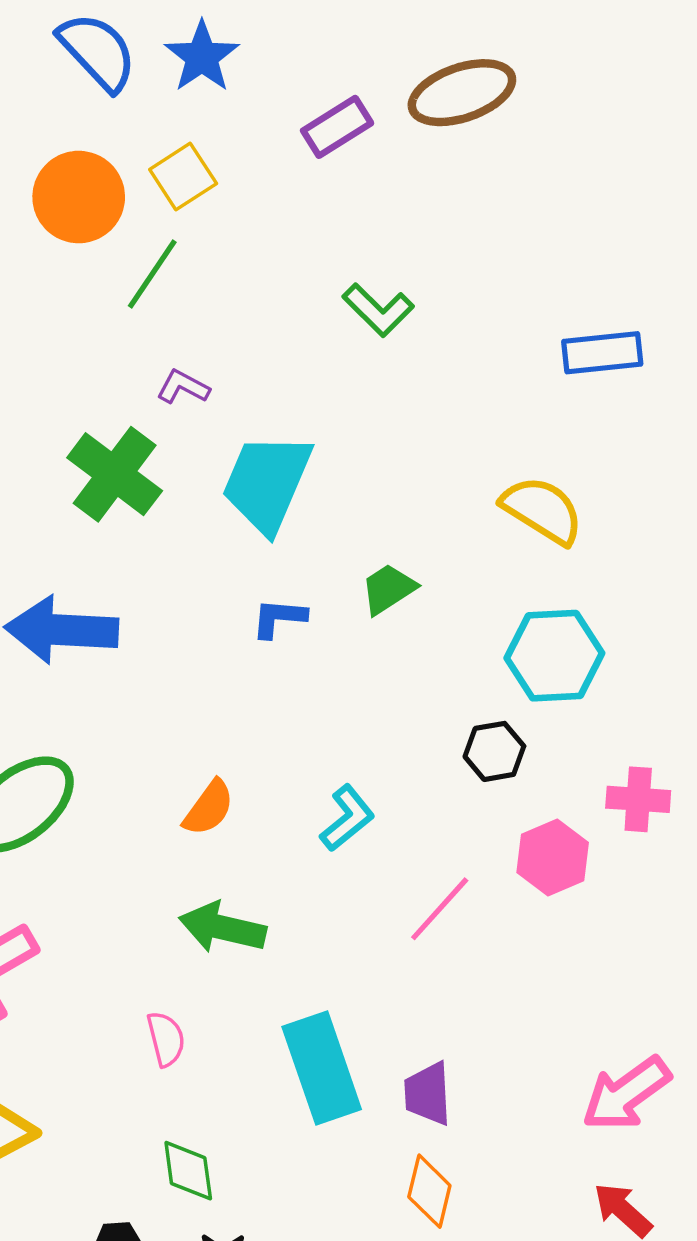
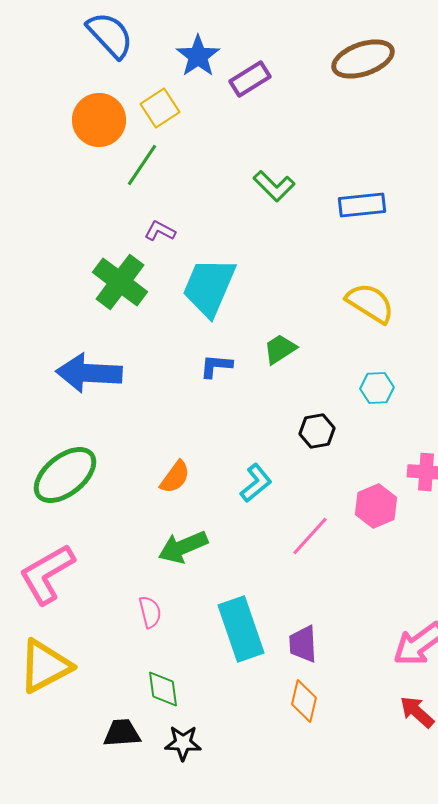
blue star: (202, 57) -> (198, 56), moved
brown ellipse: (462, 93) -> (363, 59), moved
blue rectangle: (602, 353) -> (362, 205), moved
cyan hexagon: (554, 656) -> (377, 388), size x0.6
black hexagon: (494, 751) -> (317, 431), moved
green arrow: (222, 928) -> (183, 547), turned -36

